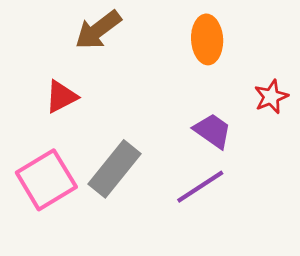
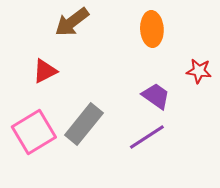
red star: (271, 97) -> (199, 71), turned 30

